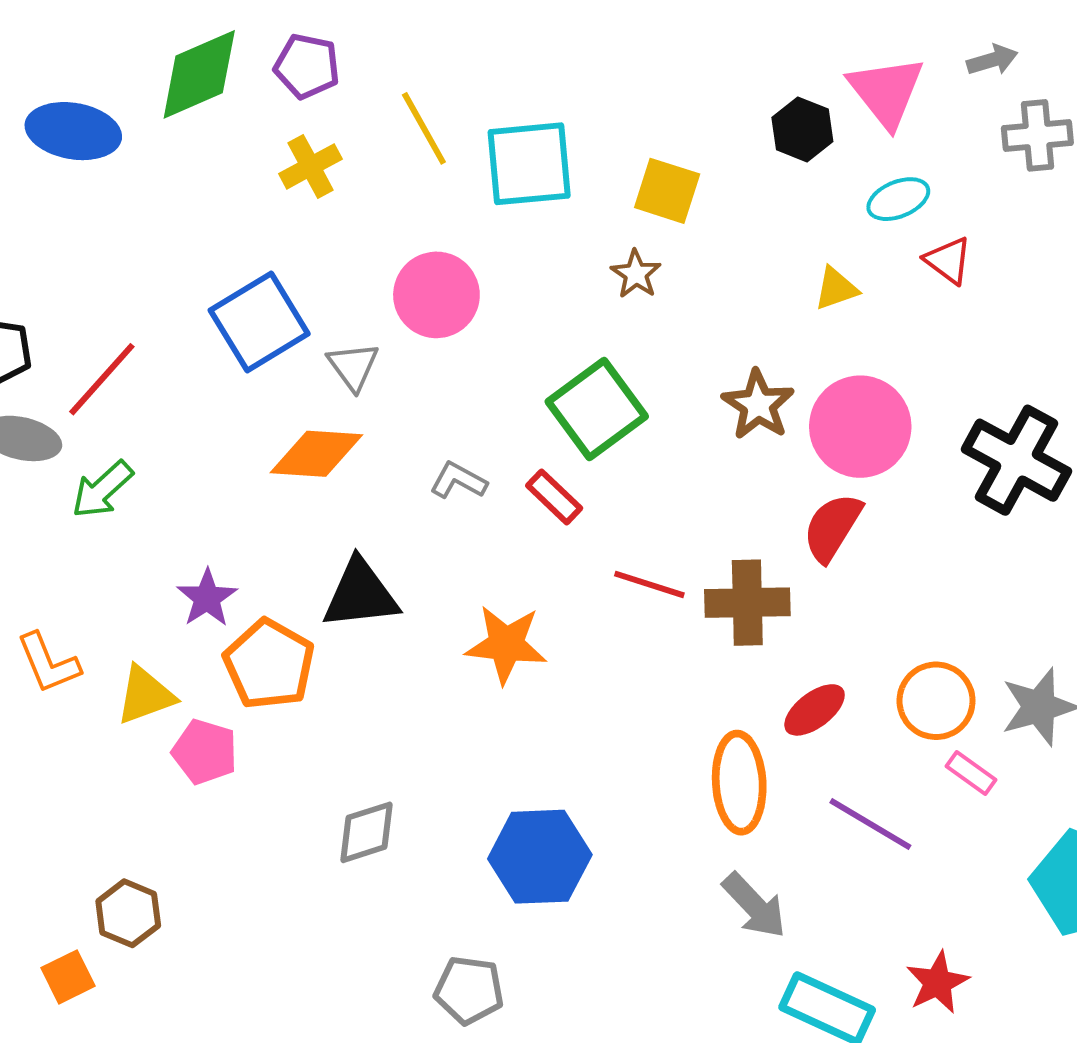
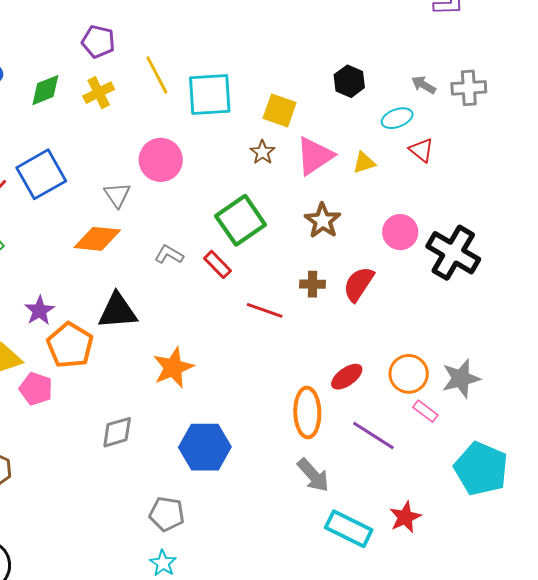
gray arrow: (992, 60) -> (424, 85), moved, turned -135
green diamond: (199, 74) -> (45, 90), moved, size x0.7
pink triangle: (886, 92) -> (315, 156), moved, turned 33
blue square: (259, 322) -> (41, 174), moved
pink circle: (860, 427) -> (400, 232), moved, size x0.7
brown cross: (747, 603) -> (313, 284), moved, size x0.6
orange star: (506, 644) -> (173, 368), moved, turned -30

